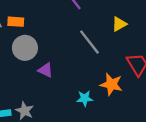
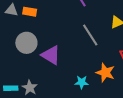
gray circle: (25, 48) -> (26, 43), moved
purple triangle: (46, 70) -> (51, 55), size x1.5

